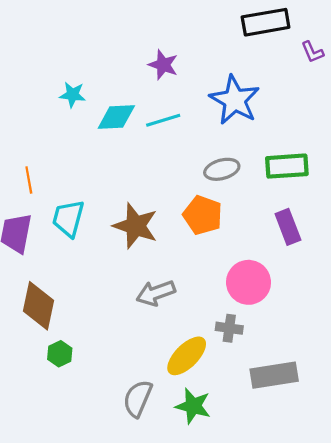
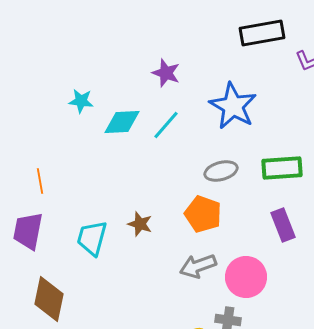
cyan line: (163, 120) -> (166, 125), turned -32
cyan trapezoid: (68, 218) -> (92, 238), moved
brown star: (135, 226) -> (140, 224), size x0.6
gray arrow: (156, 293) -> (198, 266), moved

